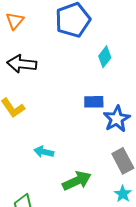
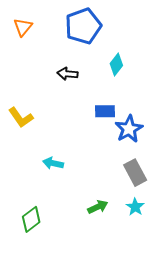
black arrow: (22, 64) -> (68, 74), moved, size x0.7
green arrow: (77, 181) -> (98, 207), moved, size x0.7

